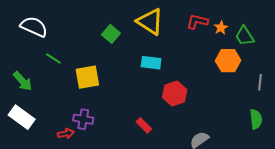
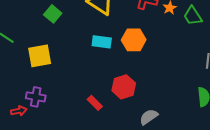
green square: (111, 34) -> (53, 14), moved
orange hexagon: (228, 61) -> (134, 40), moved
red hexagon: (175, 93) -> (124, 87), moved

